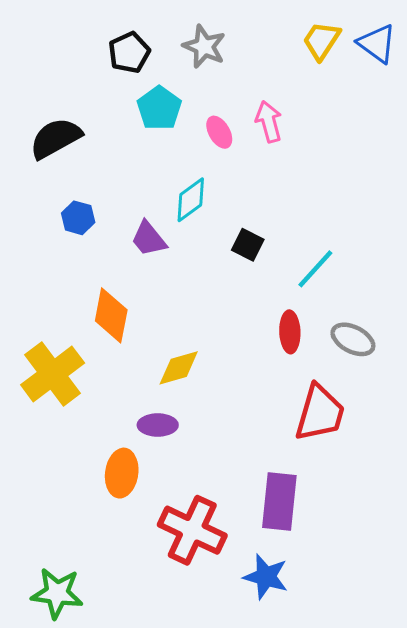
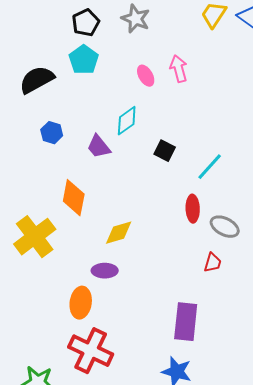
cyan pentagon: (159, 108) -> (84, 60), moved
gray ellipse: (353, 339) -> (225, 227), moved
red trapezoid: (320, 413) -> (213, 263), size x0.5
red cross: (192, 530) -> (91, 351), moved

